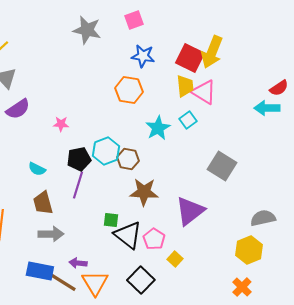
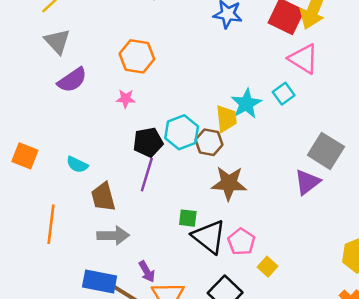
yellow trapezoid: (185, 86) -> (226, 119), moved
orange hexagon: (129, 90) -> (137, 56), moved
cyan semicircle: (37, 169) -> (77, 165), moved
purple triangle: (190, 211) -> (307, 182), moved, size x0.7
purple arrow: (78, 263) -> (147, 272), turned -126

